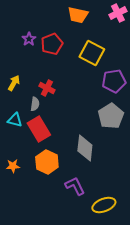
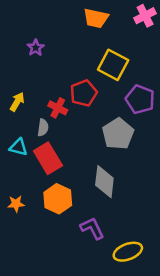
red pentagon: (52, 44) -> (84, 93), moved
purple pentagon: (114, 81) -> (140, 99), turned 30
gray pentagon: (111, 116) -> (118, 134), moved

